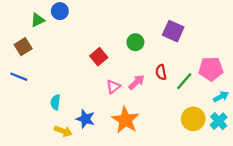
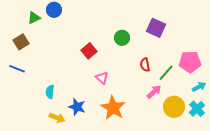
pink arrow: (136, 82) -> (154, 92), moved
pink triangle: (113, 87) -> (102, 78), turned -40

